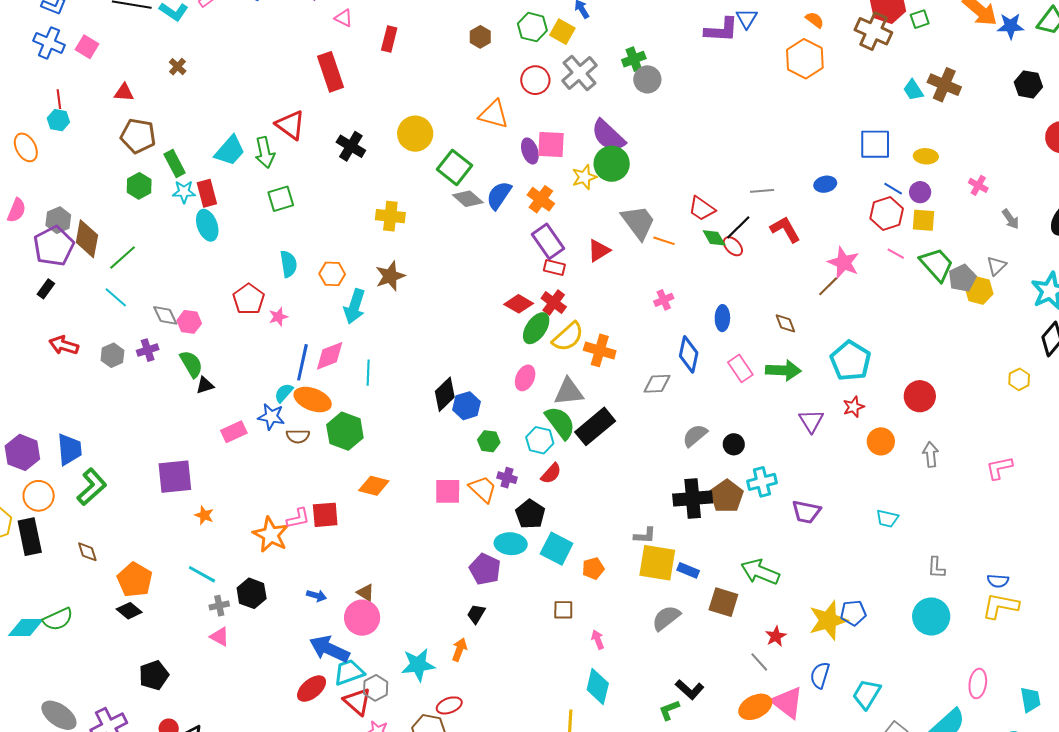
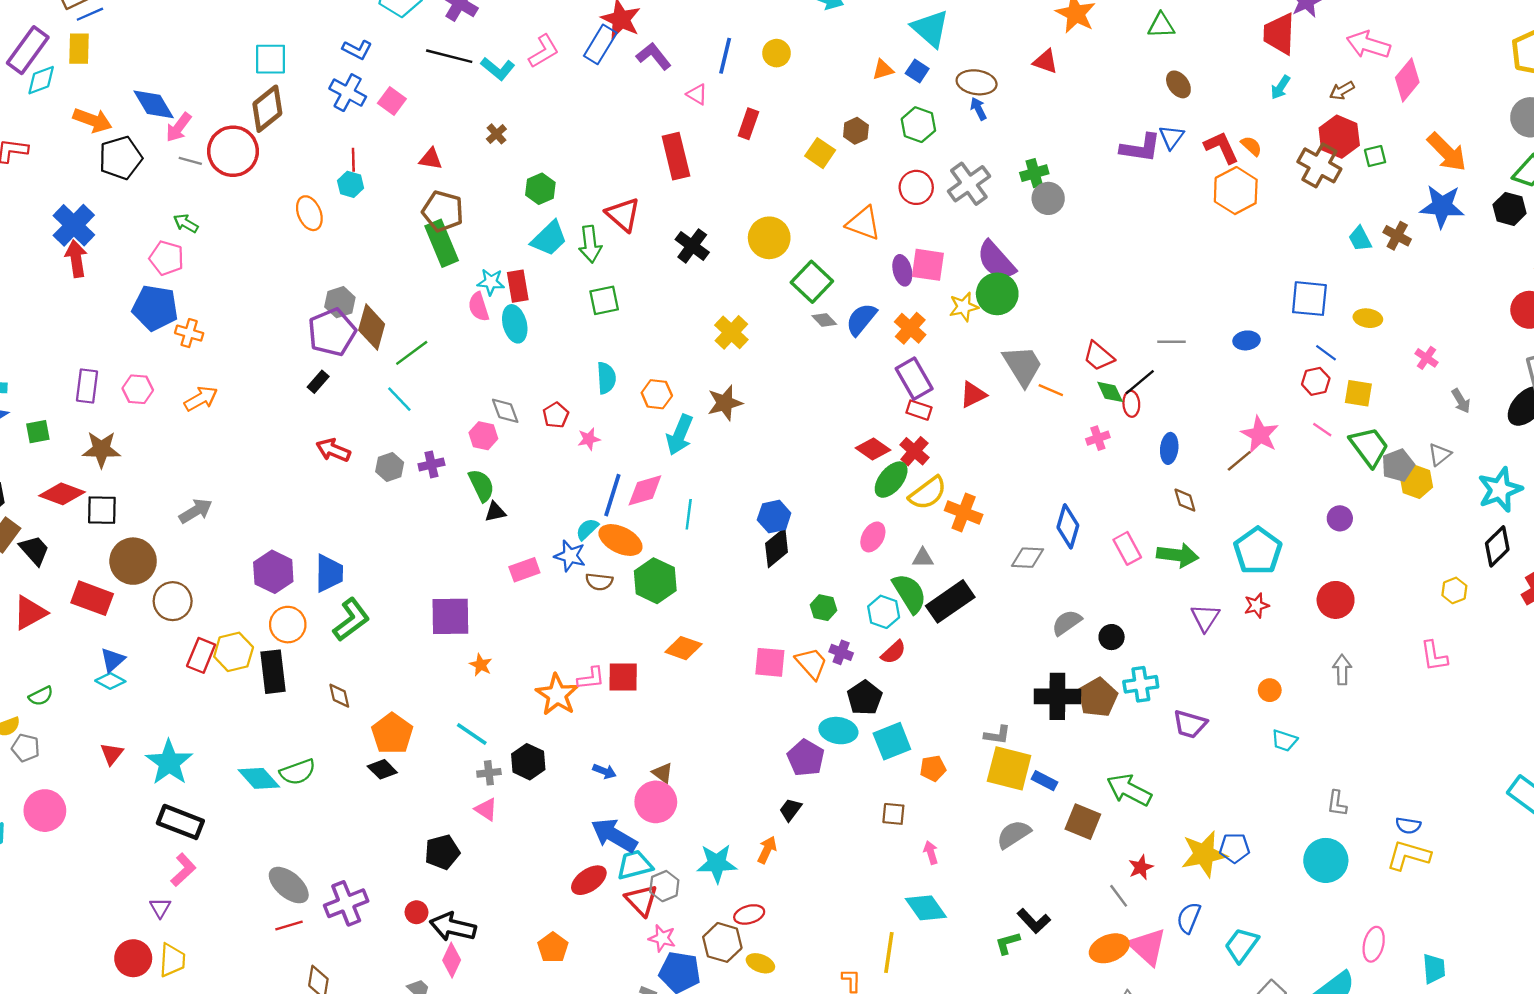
blue star: (1011, 26) -> (1442, 206), moved, size x1.4
yellow square: (562, 32) -> (820, 153), moved
black hexagon: (1028, 84) -> (1510, 209), moved
brown cross: (944, 85) -> (1397, 236), size x0.7
green rectangle: (175, 164) -> (442, 243), moved, size x1.4
green hexagon: (139, 186) -> (540, 189), moved
purple circle: (920, 192) -> (1340, 518), moved
gray diamond: (468, 199) -> (824, 320), size x0.7
pink semicircle: (16, 210) -> (479, 307), moved, turned 135
red hexagon: (887, 213) -> (1316, 381), size x0.7
yellow cross: (390, 216) -> (731, 332), turned 32
red L-shape: (785, 229) -> (1221, 147), moved
red ellipse: (733, 246) -> (1131, 404), turned 35
red pentagon: (249, 299) -> (556, 415), size x0.7
pink cross: (664, 300) -> (1098, 438), moved
gray diamond: (165, 315) -> (505, 411), moved
blue ellipse: (722, 318) -> (1169, 448), moved
gray triangle: (569, 392) -> (923, 558), size x0.6
blue hexagon: (467, 406) -> (774, 517), moved
orange circle: (881, 441) -> (1270, 690), moved, size x0.7
pink L-shape: (999, 468) -> (1434, 656), moved, turned -92
cyan square: (557, 549) -> (892, 741), turned 36
cyan diamond: (26, 628) -> (259, 778), turned 42
black pentagon: (154, 675) -> (442, 852), moved
cyan diamond: (598, 687) -> (926, 908), turned -54

